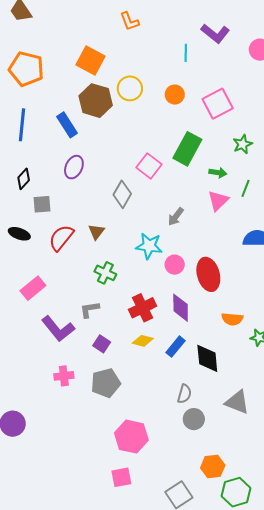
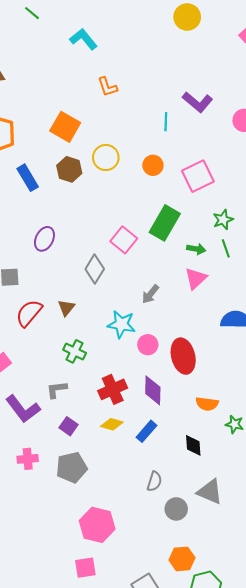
brown hexagon: (96, 101) -> (69, 169), size x0.7
blue rectangle: (67, 125) -> (28, 178), moved
green line: (245, 188) -> (226, 248), moved, turned -42
black diamond: (207, 358) -> (193, 445), moved, size x0.7
gray circle: (194, 419) -> (176, 509), moved

